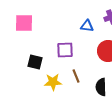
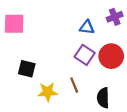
purple square: (65, 50) -> (85, 55), moved, turned 36

